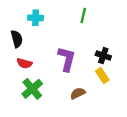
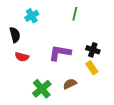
cyan cross: (36, 18) -> (32, 16), turned -32
purple L-shape: (67, 59) -> (60, 53), turned -95
green cross: (32, 89) -> (42, 89), moved

